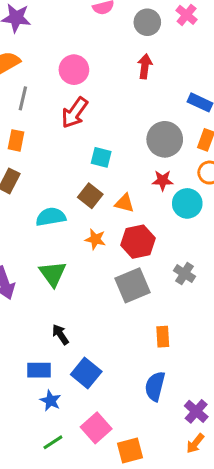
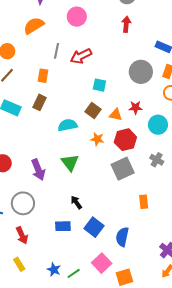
pink circle: (74, 70) -> (77, 17), moved
gray line: (23, 98) -> (56, 51), moved
red arrow: (75, 113) -> (81, 56), turned 30
red star: (163, 180) -> (135, 108), moved
cyan circle: (187, 203) -> (158, 125), moved
blue semicircle: (155, 386) -> (122, 237), moved
blue star: (51, 401) -> (54, 270), moved

